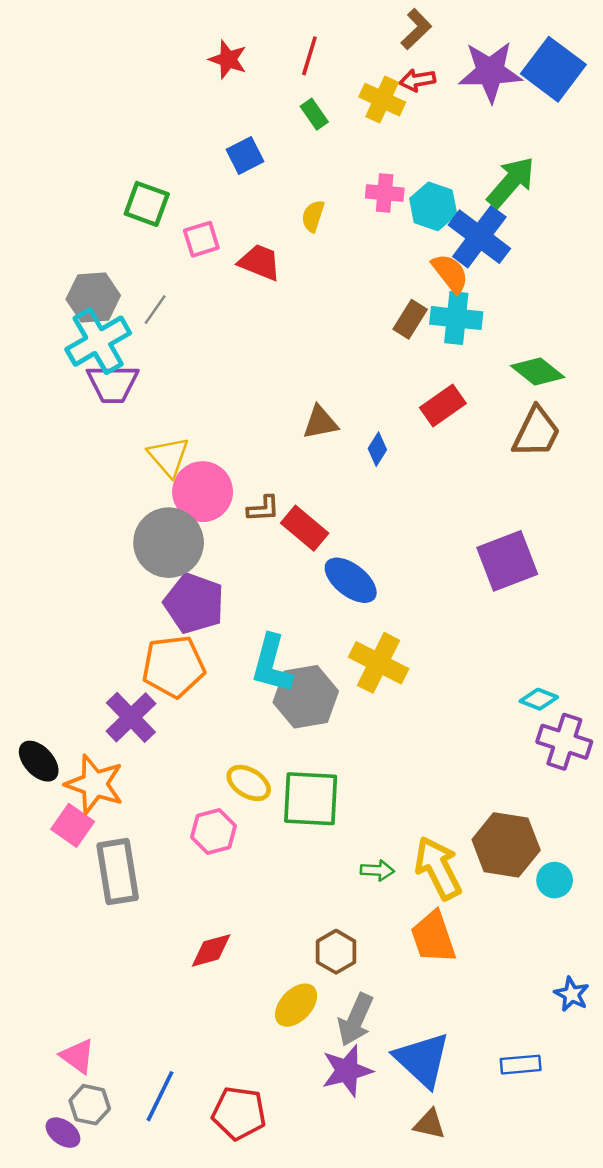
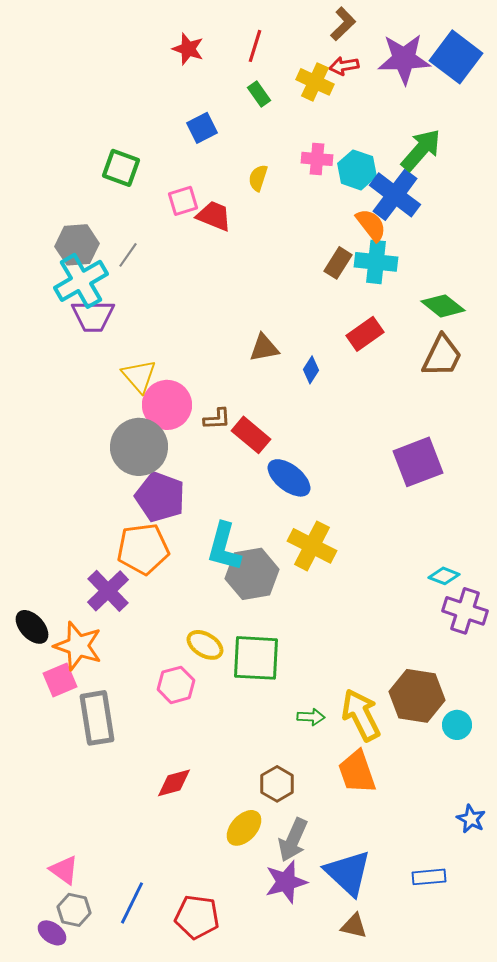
pink square: (201, 239) -> (183, 201), moved
pink square: (73, 825) -> (60, 680), turned 32

